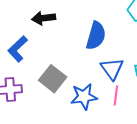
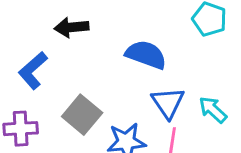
blue semicircle: (96, 36) -> (146, 55), turned -88

